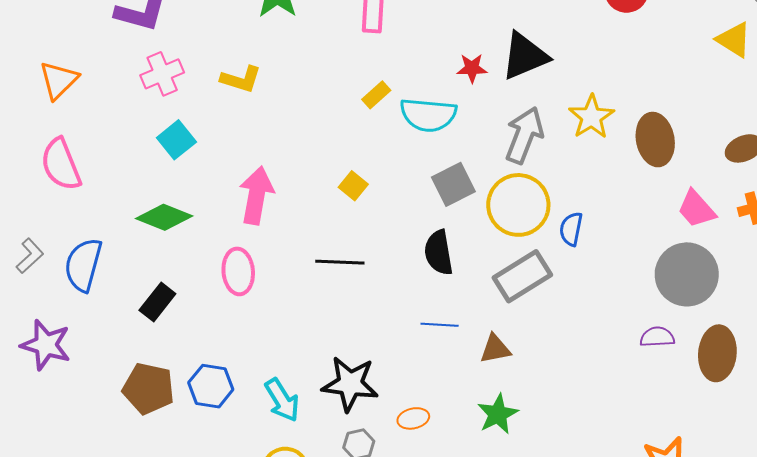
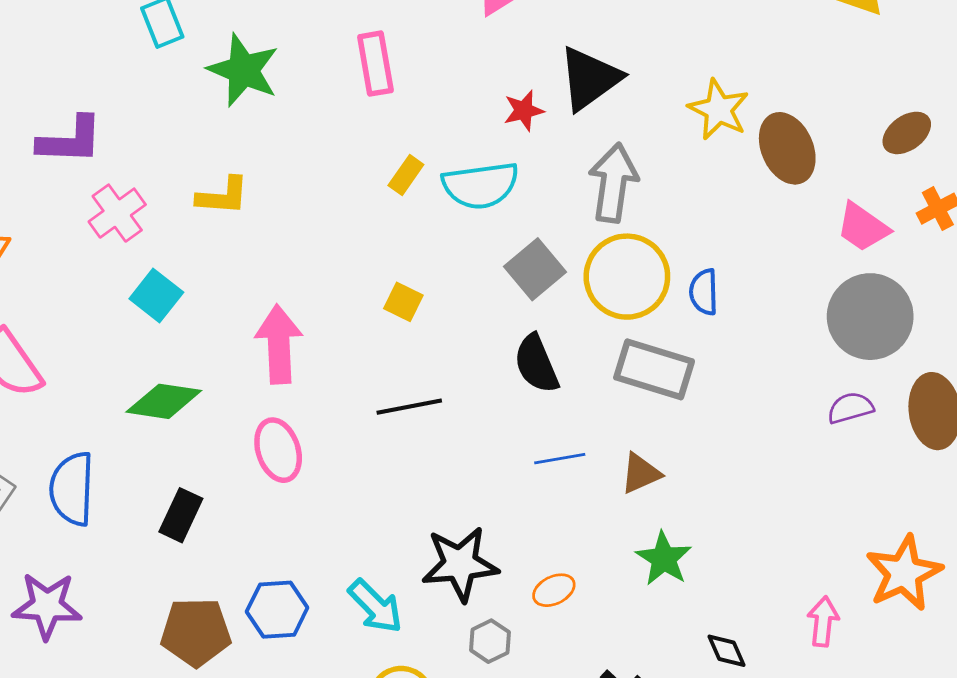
yellow star: (591, 117) -> (719, 109), moved
gray rectangle: (522, 276) -> (654, 369), turned 62

